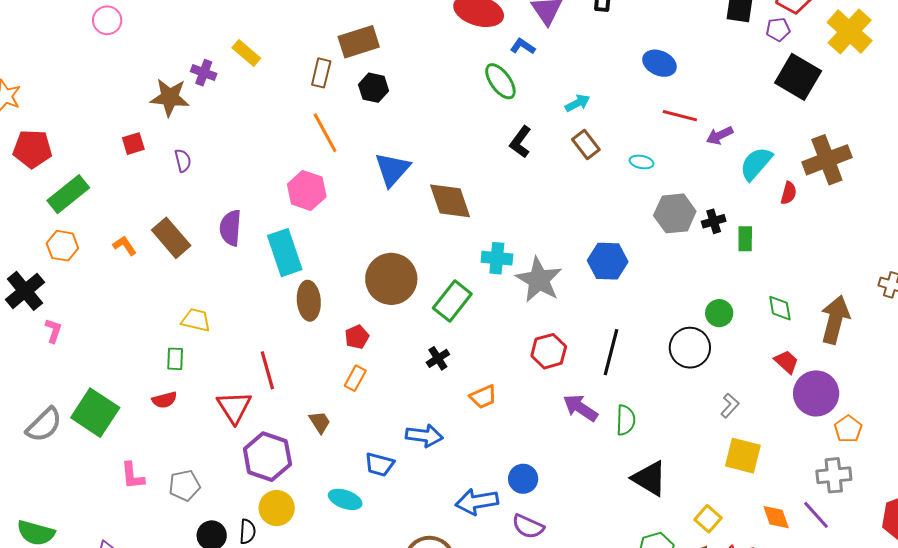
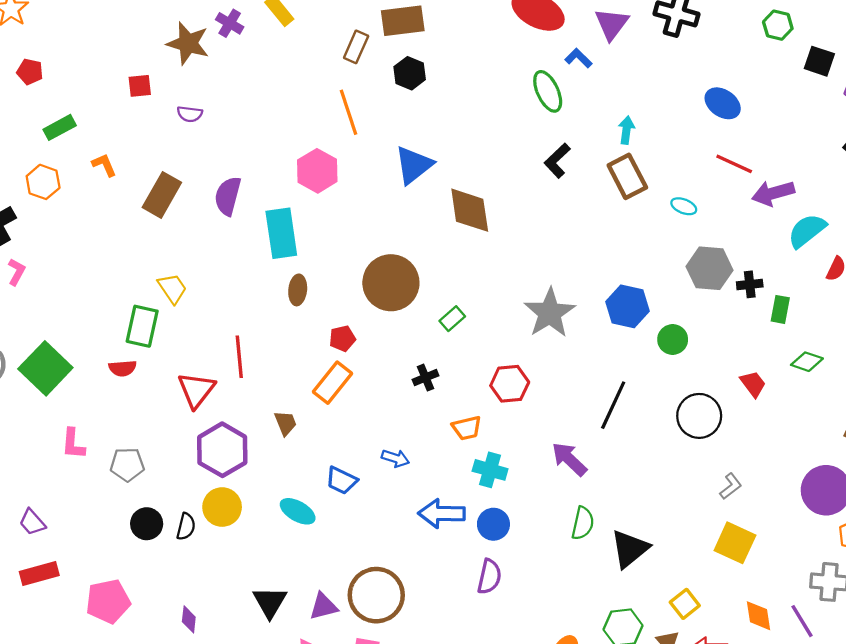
cyan arrow: (577, 103) -> (626, 130), turned -65
purple arrow: (720, 135) -> (773, 193), size x1.4
brown rectangle: (586, 144) -> (627, 176), size x1.4
red pentagon: (32, 149) -> (30, 72), size x0.6
purple semicircle: (183, 161) -> (190, 114), turned 100
green rectangle: (68, 194) -> (60, 127), size x0.7
brown rectangle: (171, 238) -> (162, 195), turned 60
orange L-shape: (125, 246) -> (104, 165), moved
cyan cross: (497, 258) -> (490, 470), moved
brown ellipse: (309, 301) -> (298, 290), size x0.7
green rectangle: (452, 301) -> (452, 319), size x0.6
green diamond: (780, 308) -> (807, 362), moved, turned -72
green circle: (719, 313) -> (673, 339), moved
yellow trapezoid: (196, 320) -> (172, 288), turned 32
red hexagon: (549, 351) -> (510, 384), moved
green rectangle: (175, 359) -> (142, 326), size x1.6
red trapezoid: (786, 362) -> (753, 384), moved
orange rectangle: (355, 378) -> (332, 383), size x1.5
green semicircle: (626, 420) -> (583, 523), moved
blue arrow: (424, 436) -> (395, 458), size x0.7
black triangle: (649, 478) -> (630, 549), turned 39
blue arrow: (477, 502) -> (442, 514), moved
purple semicircle: (528, 527) -> (489, 577), turned -112

